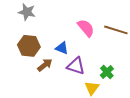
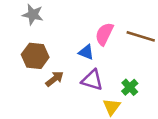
pink semicircle: (86, 28) -> (104, 34), turned -114
blue triangle: (62, 48) -> (86, 52), moved

